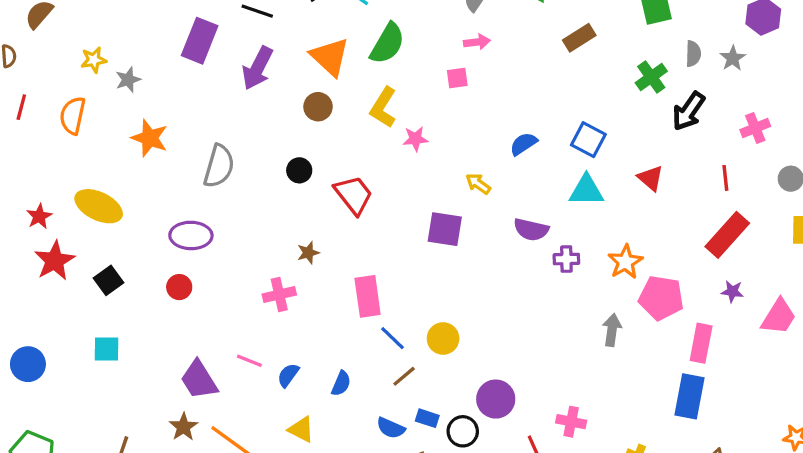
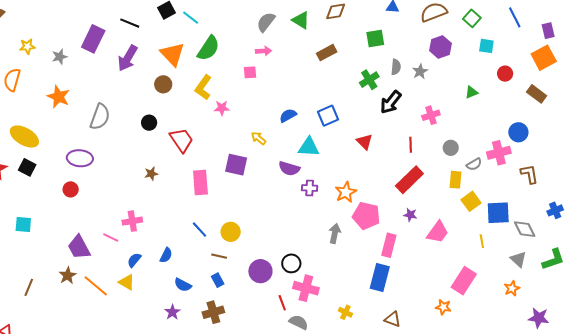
gray star: (128, 80) -> (60, 57), moved
blue square: (588, 140) -> (328, 116), turned 35
cyan triangle: (586, 190) -> (309, 147), moved
black square: (109, 280) -> (27, 167), moved, turned -30
pink cross: (279, 294) -> (132, 221), moved
pink rectangle: (368, 296) -> (200, 182), moved
blue semicircle: (288, 375) -> (134, 260), moved
brown line: (404, 376) -> (219, 256), moved, turned 49
blue rectangle: (427, 418) -> (218, 280), turned 40
pink cross: (571, 422) -> (306, 288), size x1.4
blue semicircle: (391, 428) -> (183, 285), moved
yellow triangle: (301, 429) -> (127, 282), moved
black circle: (463, 431) -> (291, 263), moved

